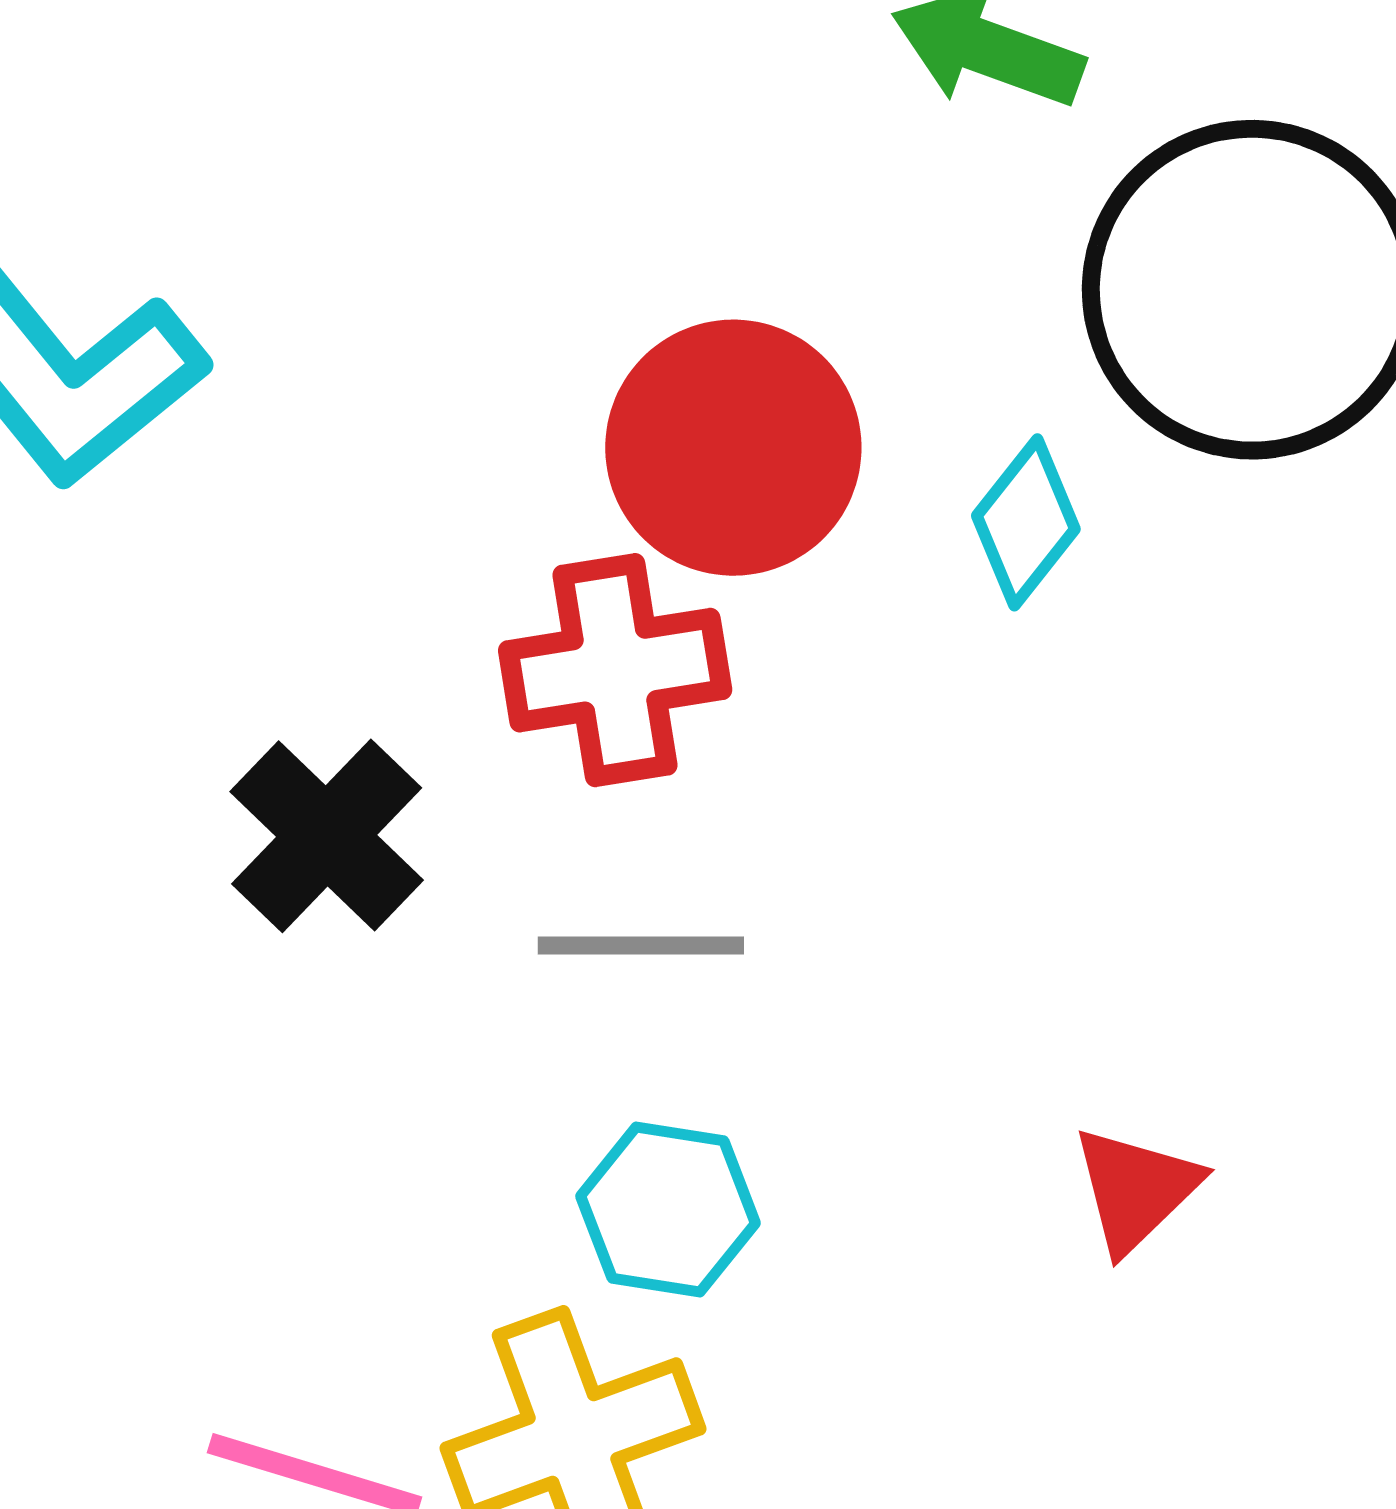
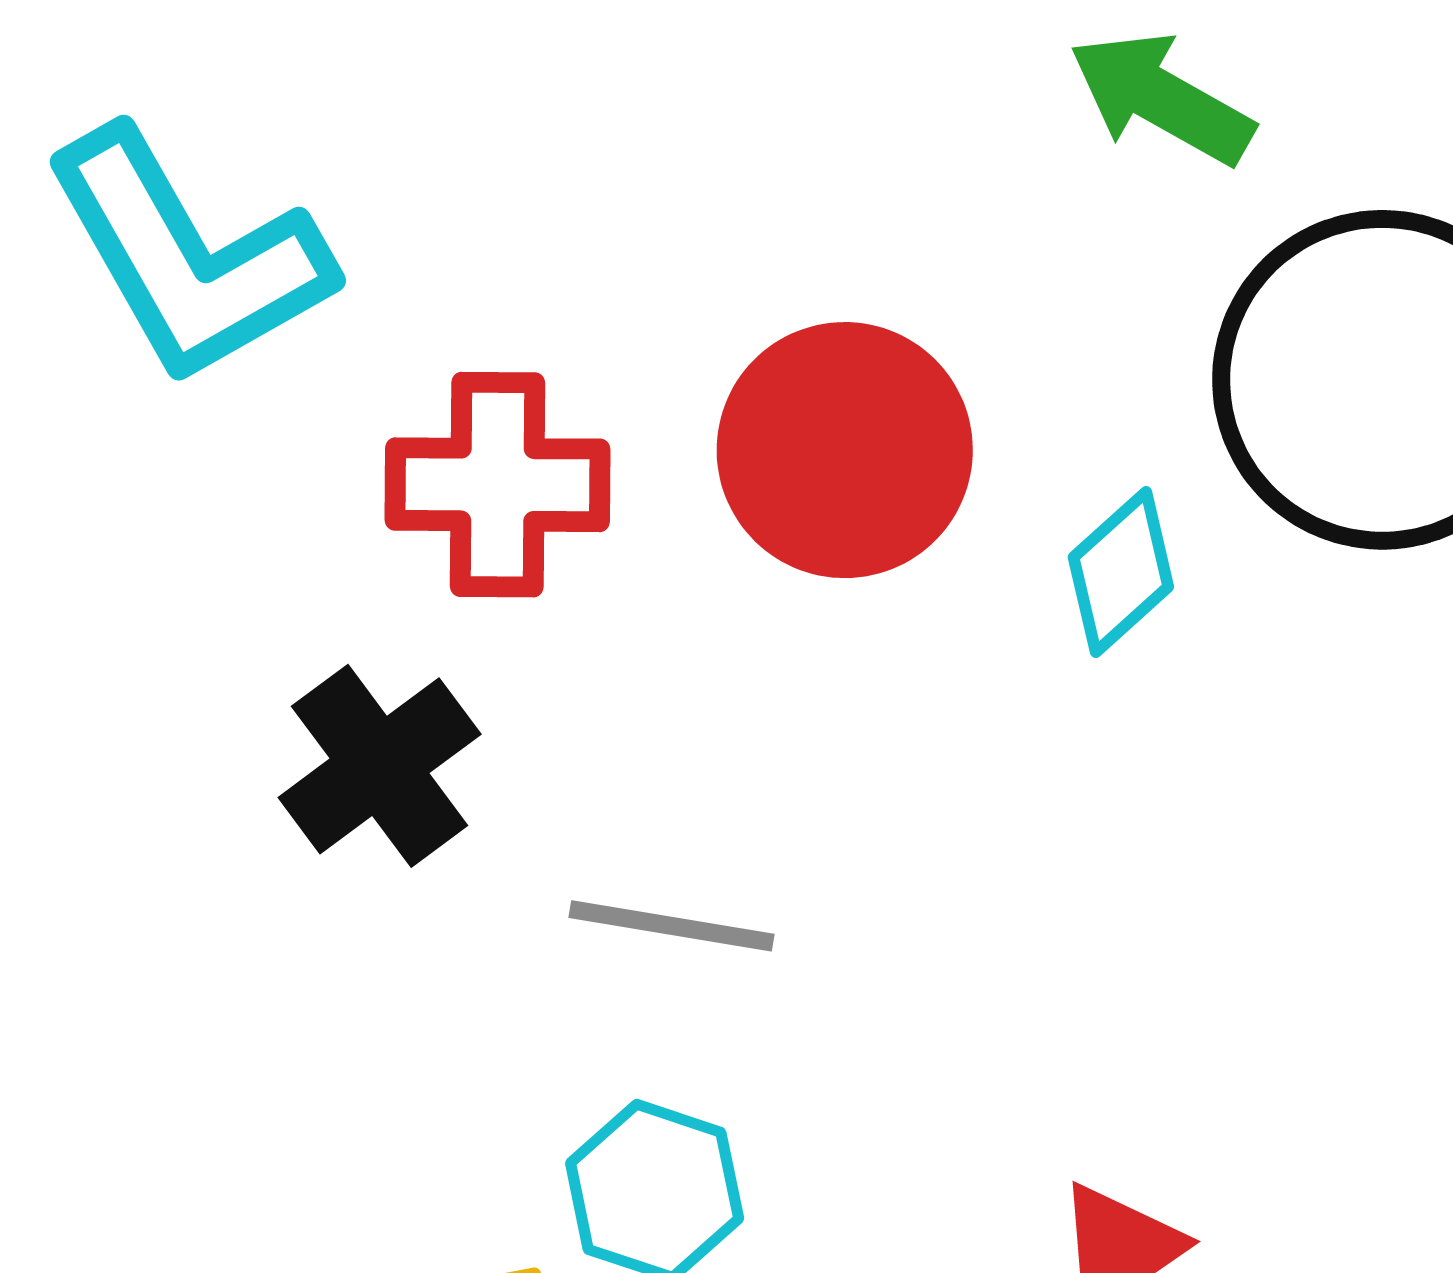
red cross: (615, 670) -> (497, 485), moved

